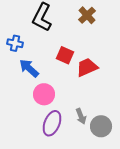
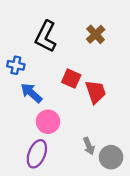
red trapezoid: (87, 67) -> (96, 92), turned 95
purple ellipse: (52, 123) -> (37, 154), moved

